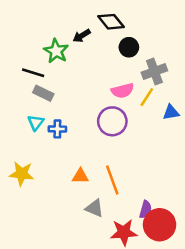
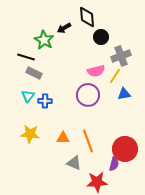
black diamond: (111, 22) -> (87, 17), turned 35
blue triangle: (171, 112) -> (124, 94), moved
yellow star: (22, 174) -> (30, 134), moved
red circle: (160, 225) -> (125, 149), moved

